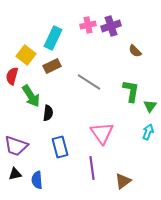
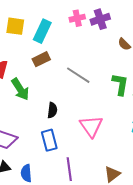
yellow square: (26, 55) -> (15, 26), moved, turned -30
black semicircle: (48, 113) -> (52, 110), moved
purple line: (92, 168) -> (69, 169), moved

